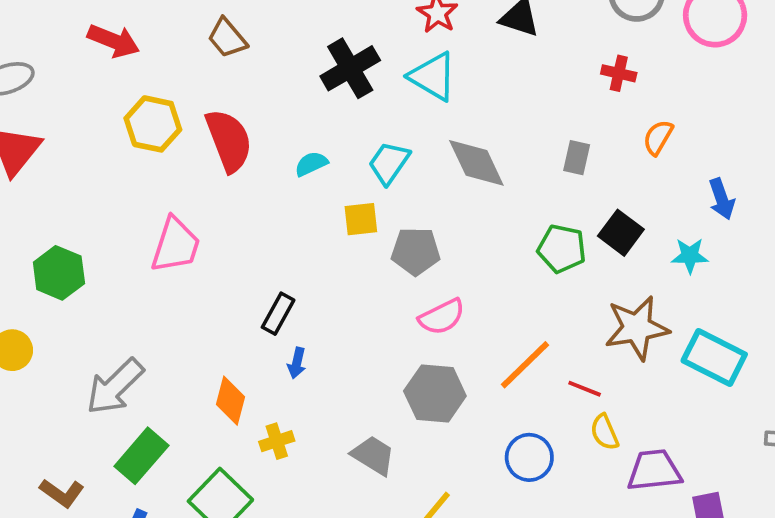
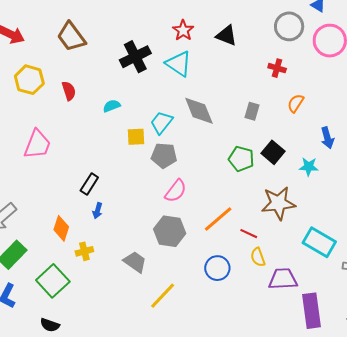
brown trapezoid: (227, 38) -> (71, 37), size x1.4
red semicircle: (229, 140) -> (69, 91), size x0.6
cyan trapezoid: (389, 163) -> (161, 123), moved
pink semicircle: (442, 317) -> (176, 191), turned -30
cyan rectangle: (714, 358) -> (319, 242), moved

